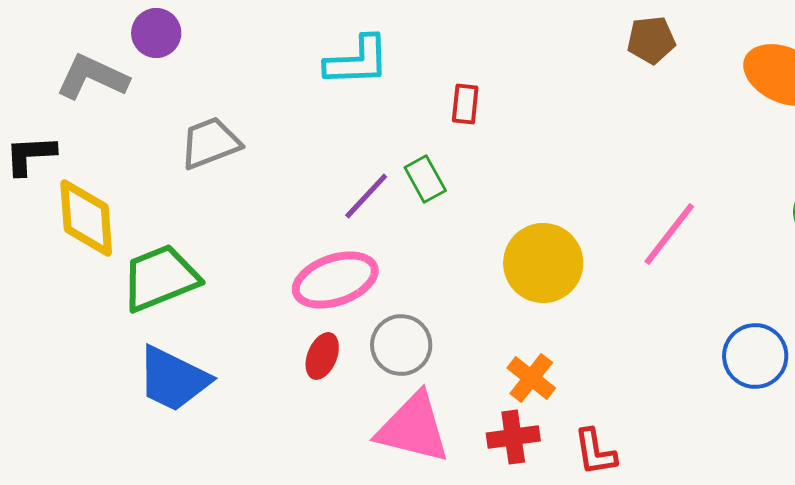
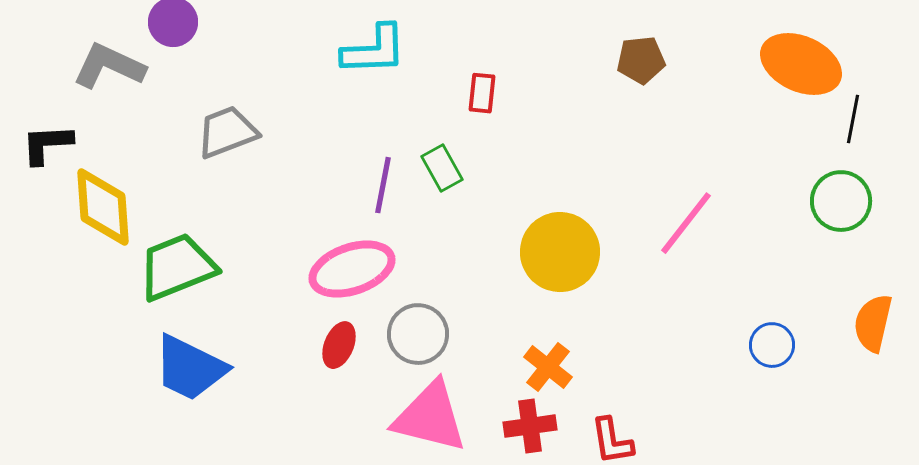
brown pentagon: (651, 40) -> (641, 60), moved
purple line: (366, 196) -> (383, 185), turned -32
blue circle: (755, 356) -> (772, 345), size x0.7

